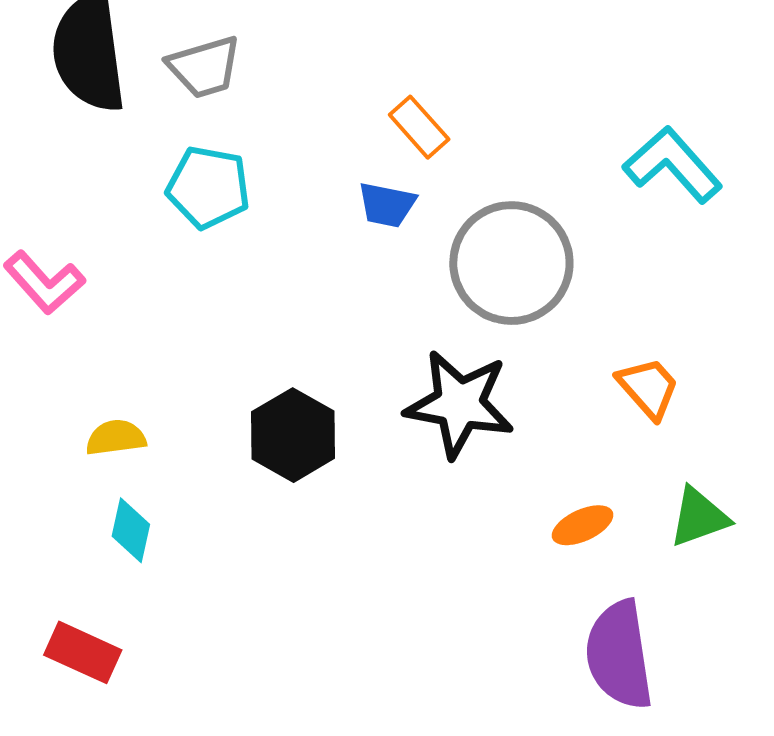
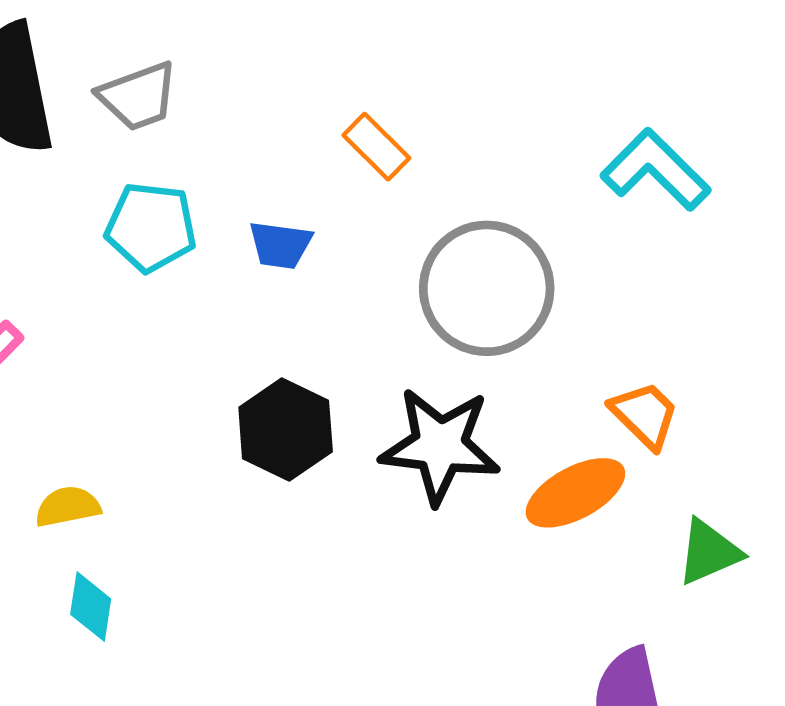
blue trapezoid: (387, 205) -> (280, 245), moved
black hexagon: (293, 435) -> (286, 430), moved
orange ellipse: (583, 525) -> (575, 493), moved, size x1.5

